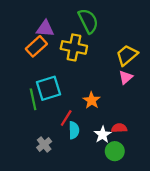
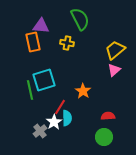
orange rectangle: (36, 46) -> (33, 42), turned -60
yellow cross: (74, 47) -> (67, 43), size x0.6
white star: (103, 135) -> (54, 122), moved

